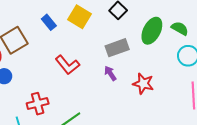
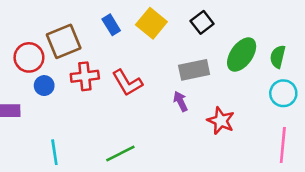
green semicircle: (180, 28) -> (278, 57), turned -114
red cross: (38, 104) -> (85, 76), moved

